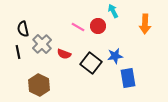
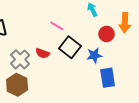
red circle: (98, 26) -> (107, 34), moved
gray cross: (42, 44) -> (20, 59), moved
black square: (91, 63) -> (70, 47), moved

